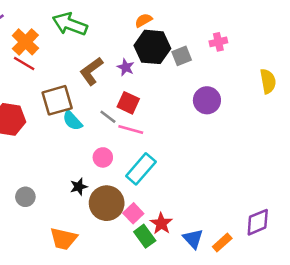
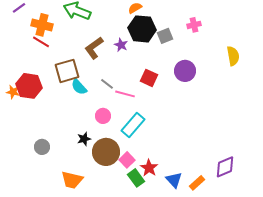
orange cross: (25, 42) -> (42, 25), turned -30
red square: (128, 103) -> (149, 78), moved

